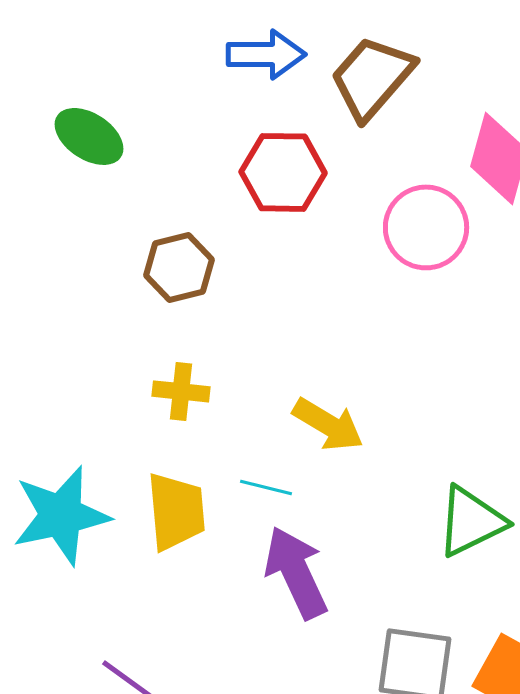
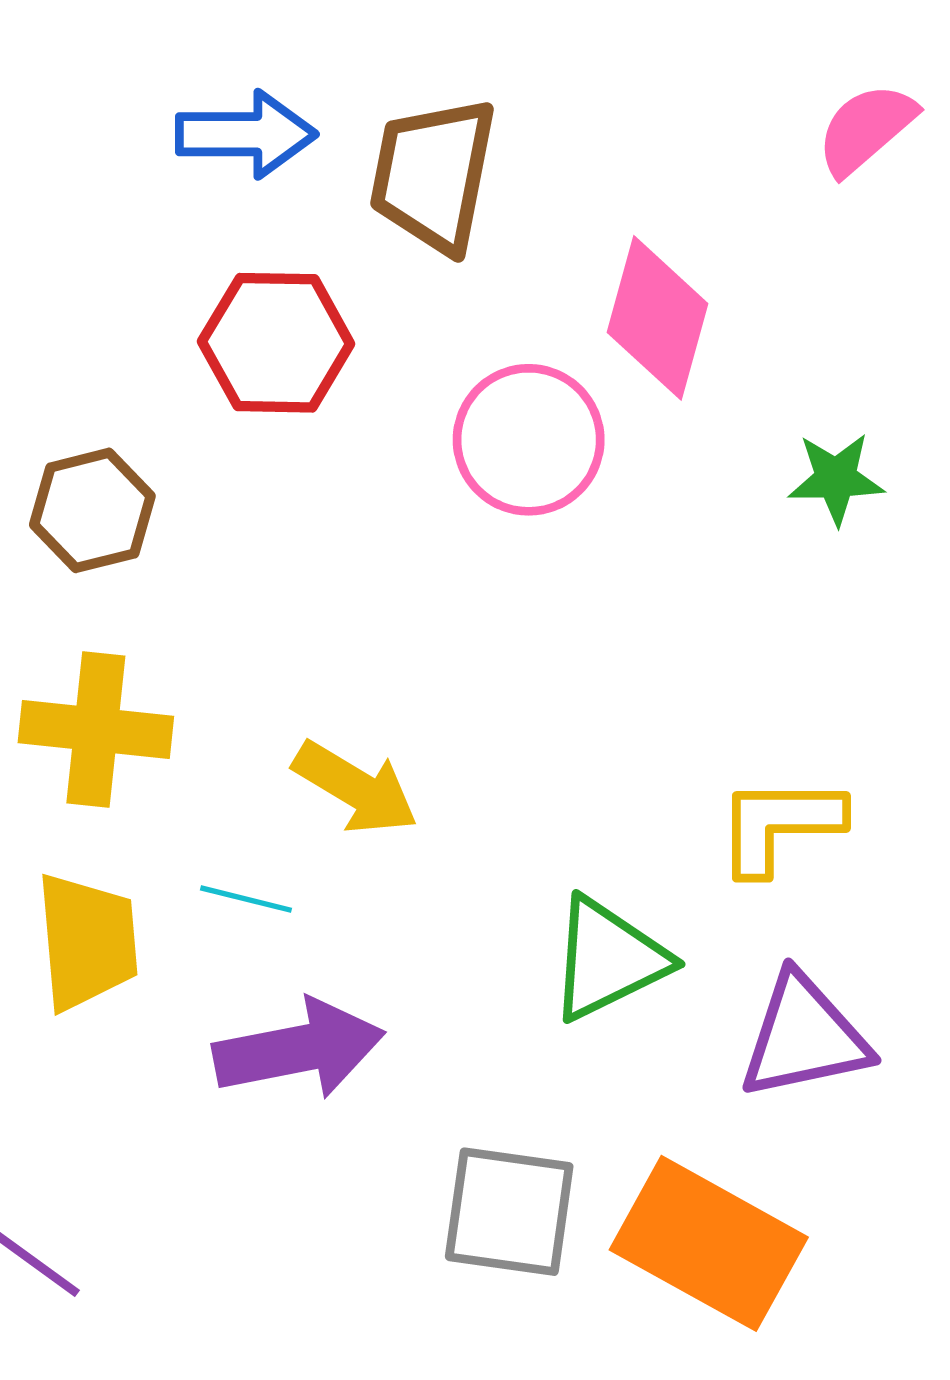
brown trapezoid: (372, 77) -> (433, 175), turned -30
yellow cross: (181, 391) -> (96, 729), size x1.5
purple arrow: (296, 572) -> (299, 1049), turned 104

